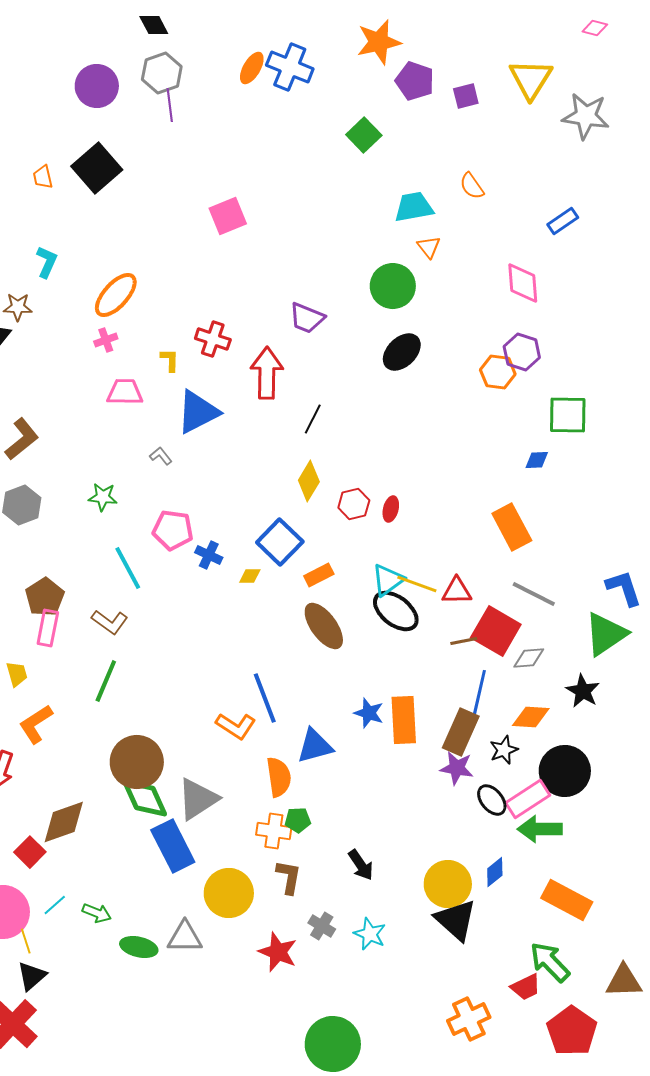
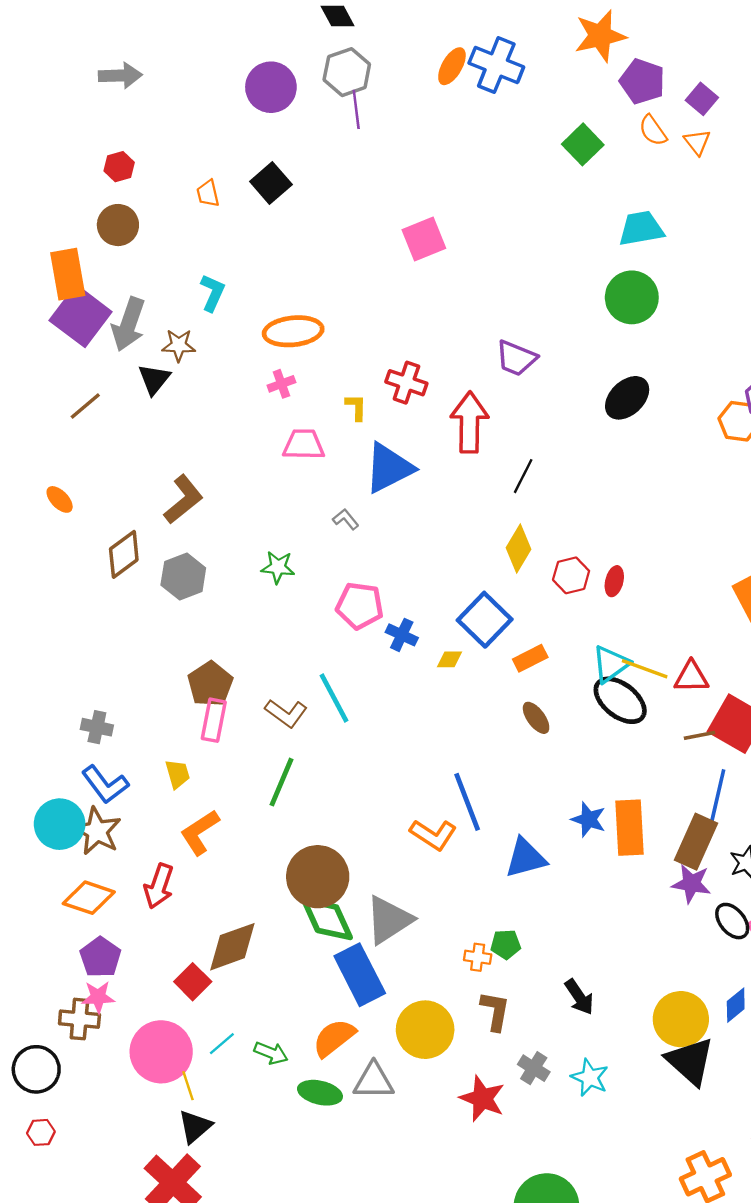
purple square: (466, 96) -> (702, 99), turned -36
black square: (97, 168) -> (271, 183), size x0.7
orange semicircle: (472, 186) -> (653, 130), moved
orange triangle: (429, 247) -> (697, 142), moved
green circle: (393, 286) -> (632, 297), moved
orange ellipse: (116, 295) -> (293, 331), turned 42
cyan line: (128, 568) -> (334, 698), moved
brown ellipse: (324, 626) -> (536, 718), size x0.6
orange semicircle: (279, 777) -> (334, 1038), moved, turned -120
orange cross: (274, 831) -> (478, 957), size x0.7

